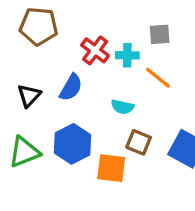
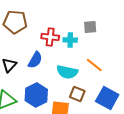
red cross: (95, 50) -> (50, 37), turned -30
orange line: (158, 78) -> (94, 65), moved
cyan semicircle: (123, 107) -> (67, 72), size x1.5

